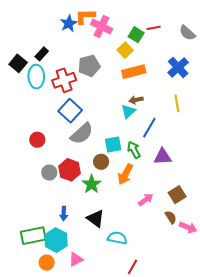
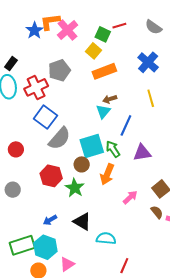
pink cross: (102, 27) -> (68, 30), turned 30
cyan square: (113, 144) -> (92, 146), size x1.4
gray circle: (49, 173) -> (13, 190), moved
blue arrow: (64, 214) -> (50, 220), turned 64

